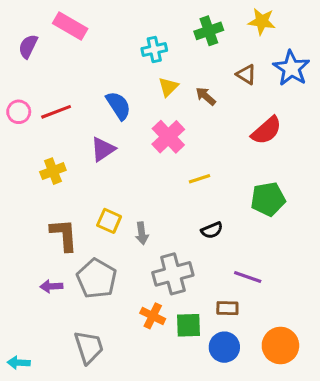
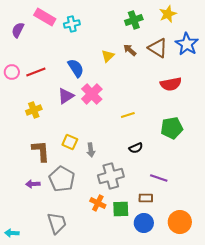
yellow star: (262, 21) -> (168, 14), turned -30
cyan cross: (154, 49) -> (72, 24), moved
brown triangle: (246, 74) -> (158, 48), size x1.5
brown arrow: (206, 96) -> (130, 50), moved
red semicircle: (266, 131) -> (171, 84), turned 30
pink cross: (168, 137) -> (92, 94), moved

